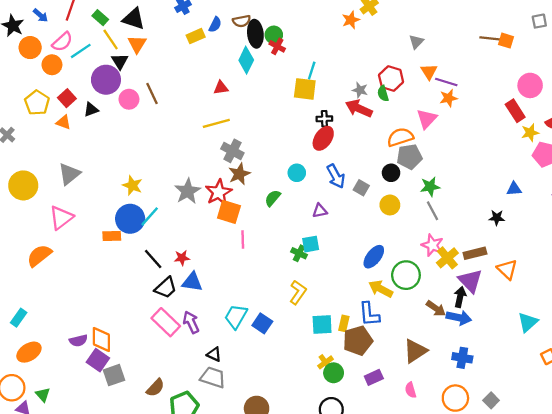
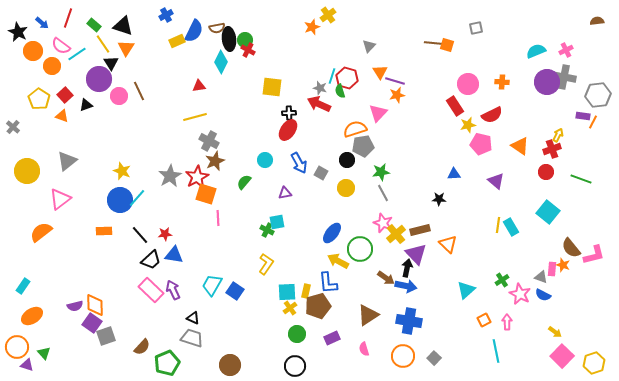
blue semicircle: (215, 25) -> (194, 31), size x1.6
pink semicircle: (62, 42) -> (61, 46), turned 78
cyan line: (312, 70) -> (332, 76), moved
orange rectangle: (112, 236) -> (104, 231), moved
blue cross: (462, 358) -> (409, 321), size x1.4
yellow cross: (326, 362) -> (290, 308), moved

